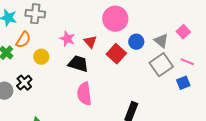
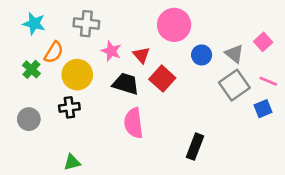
gray cross: (35, 14) -> (86, 24), moved
red square: (116, 54) -> (162, 79), moved
yellow circle: (41, 57) -> (77, 75), size x1.5
black cross: (24, 83) -> (69, 107), moved, turned 35

